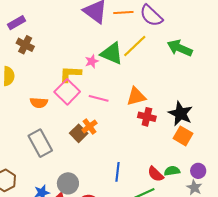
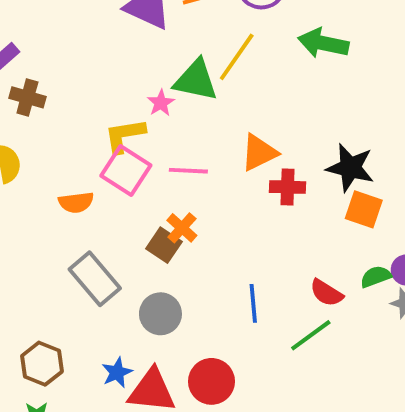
green semicircle: (172, 171) -> (376, 277), moved
gray circle: (68, 183) -> (160, 314), moved

